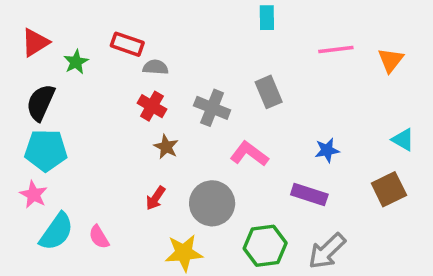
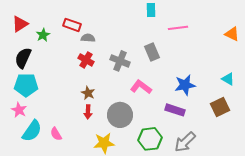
pink line: (336, 50) -> (178, 28), moved
orange triangle: (391, 60) -> (232, 34), moved, turned -42
brown star: (166, 147) -> (88, 93), moved
blue star: (327, 150) -> (185, 85), size x1.5
red arrow: (155, 198) -> (88, 112), turned -32

